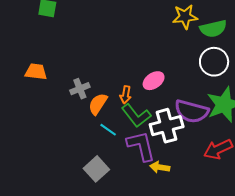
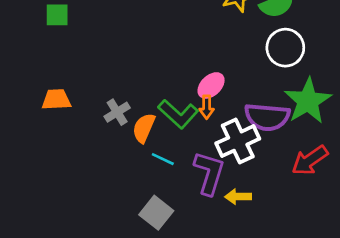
orange arrow: (126, 95) -> (207, 107), moved
green L-shape: (136, 116) -> (178, 114), moved
purple L-shape: (141, 146) -> (209, 173), turned 40

